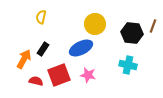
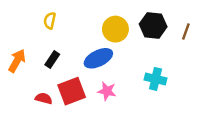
black hexagon: (132, 33) -> (153, 25), moved
orange arrow: (24, 59) -> (17, 61), moved

